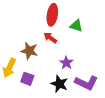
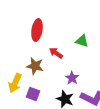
red ellipse: (52, 15) -> (37, 30), moved

